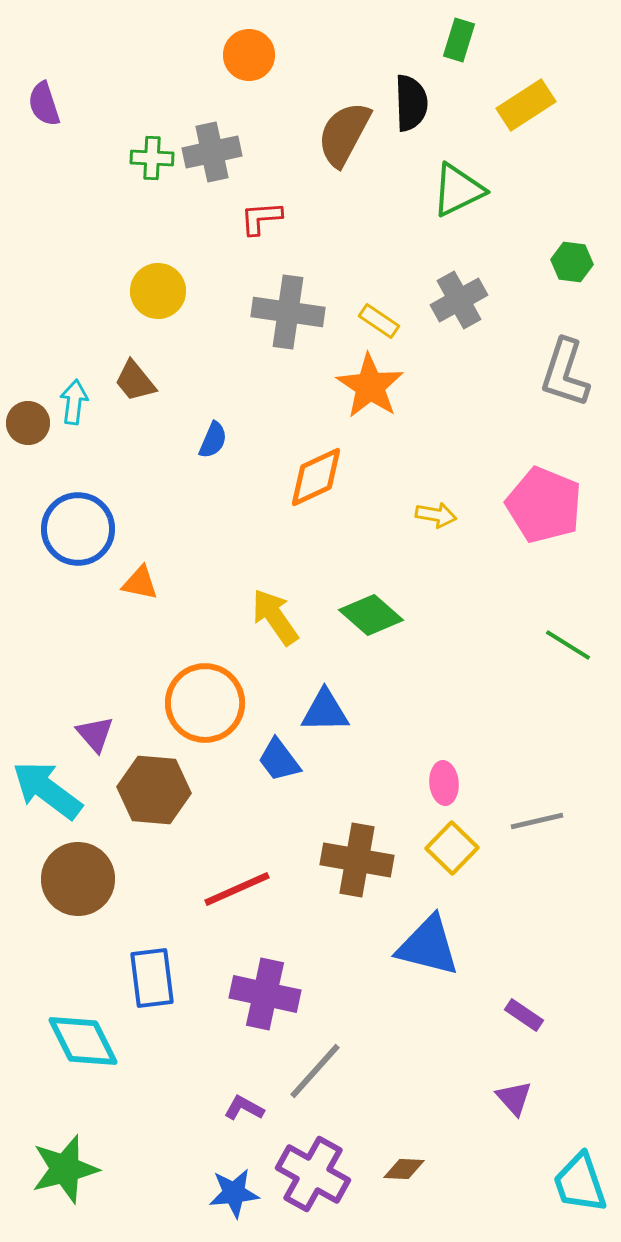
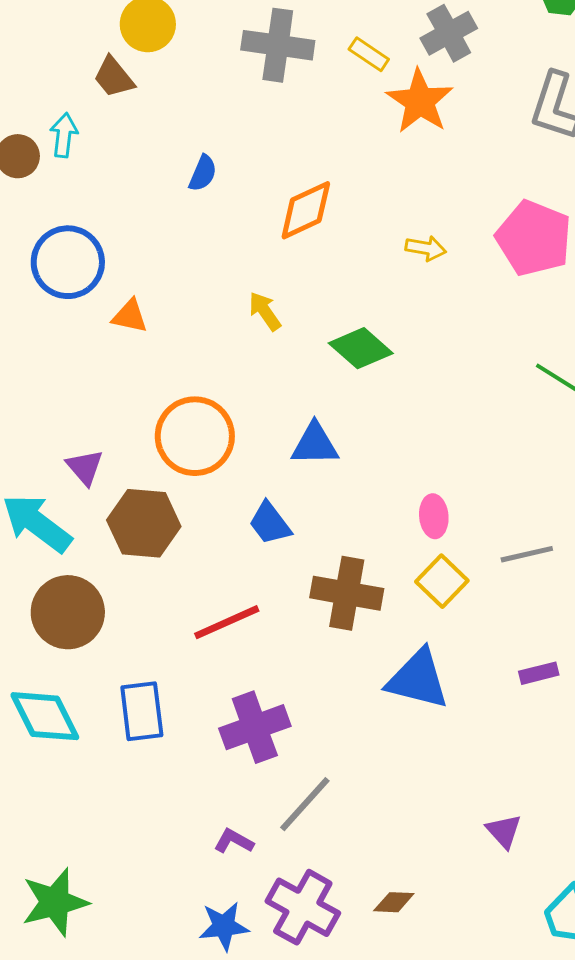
brown trapezoid: (135, 381) -> (114, 77), moved
orange star: (370, 386) -> (420, 101), moved
yellow arrow: (275, 617) -> (265, 311), moved, size x0.7
blue trapezoid: (279, 760) -> (270, 523), moved
purple cross: (265, 994) -> (255, 727), turned -32
purple rectangle: (524, 1015) -> (539, 673), moved, turned -48
cyan diamond: (83, 1041) -> (45, 716), moved

